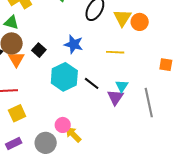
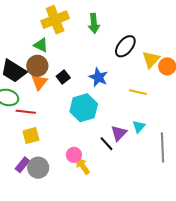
black line: (92, 83) -> (107, 144), moved
purple triangle: (115, 97) -> (119, 133), moved
purple rectangle: (14, 143) -> (22, 165), turned -35
gray circle: (46, 143) -> (38, 168), moved

